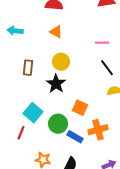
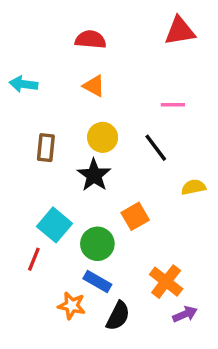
black line: (107, 68) -> (156, 148), moved
orange square: (80, 108) -> (135, 216), turned 35
orange cross: (98, 130) -> (166, 282), moved, turned -36
blue rectangle: (75, 137) -> (97, 282), moved

